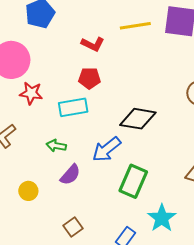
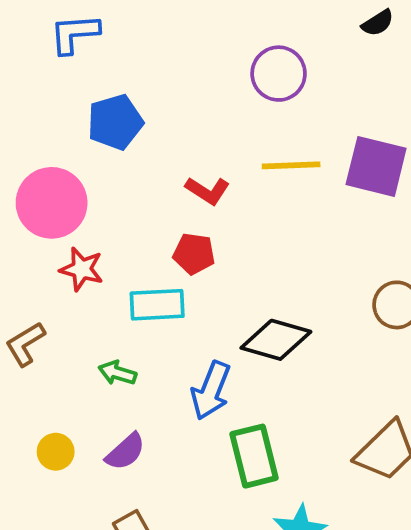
blue arrow: (107, 149) -> (211, 390), turned -36
purple semicircle: (70, 175) -> (125, 452), moved
green rectangle: (133, 181) -> (254, 456), turned -44

